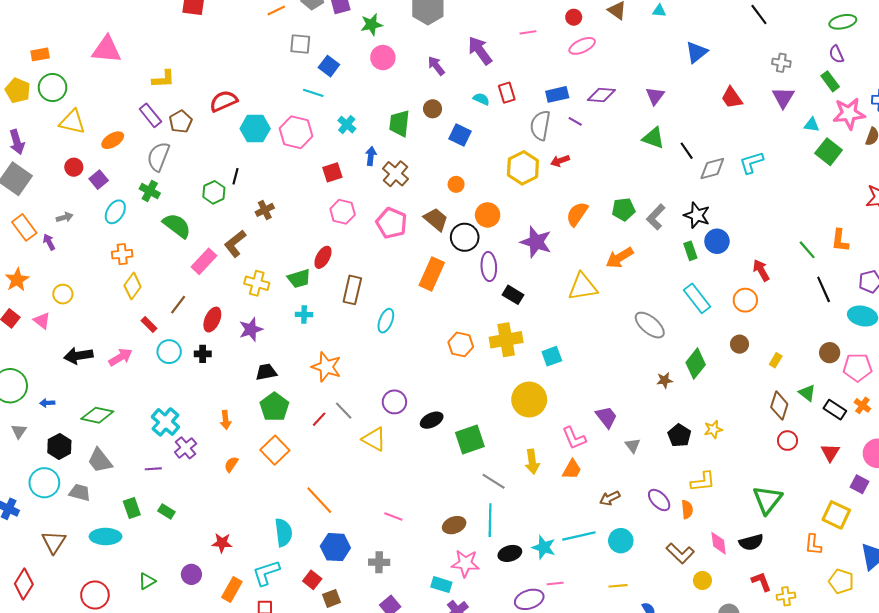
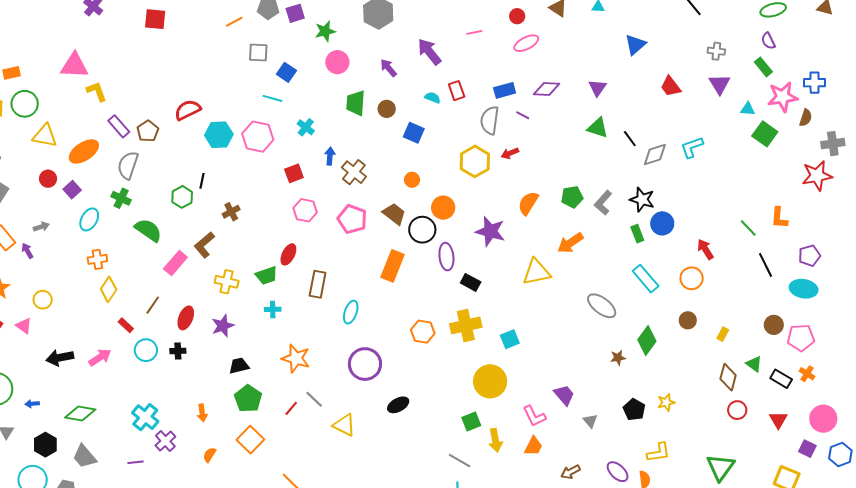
yellow L-shape: (163, 79) -> (97, 91), moved, turned -105
green trapezoid: (399, 123) -> (356, 103), moved
orange ellipse: (113, 140) -> (84, 151), size x1.4
purple circle: (394, 402) -> (365, 364), moved, size x1.4
green square: (470, 439) -> (471, 421), moved, size x0.7

